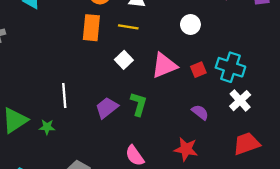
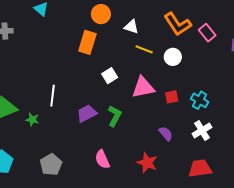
yellow line: (128, 27) -> (144, 49), moved
cyan cross: (230, 67) -> (200, 100), size x0.7

